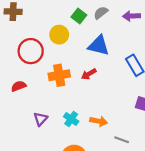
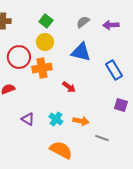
green square: (79, 16) -> (46, 21), moved
red arrow: (89, 74) -> (69, 87), moved, turned -112
orange cross: (59, 75) -> (42, 68), moved
purple triangle: (41, 119) -> (28, 119), turned -40

